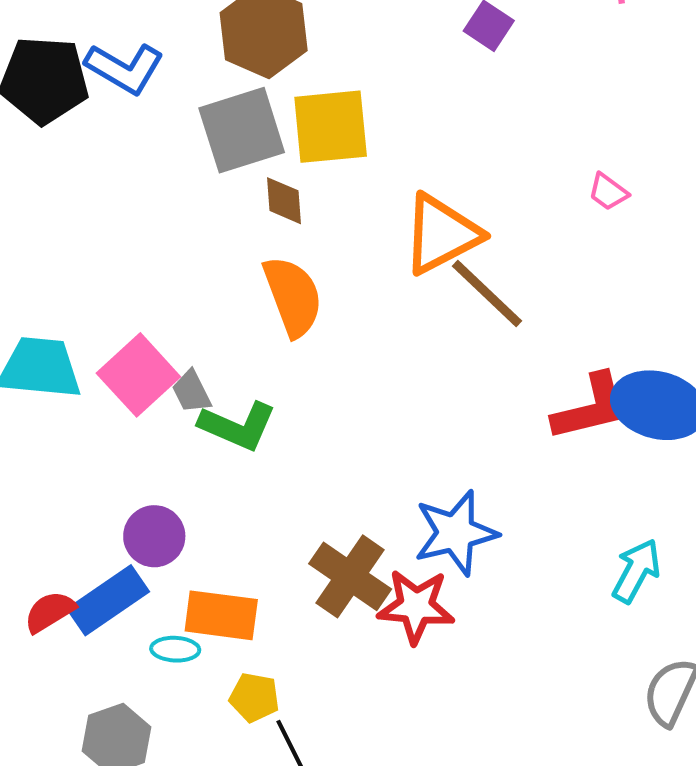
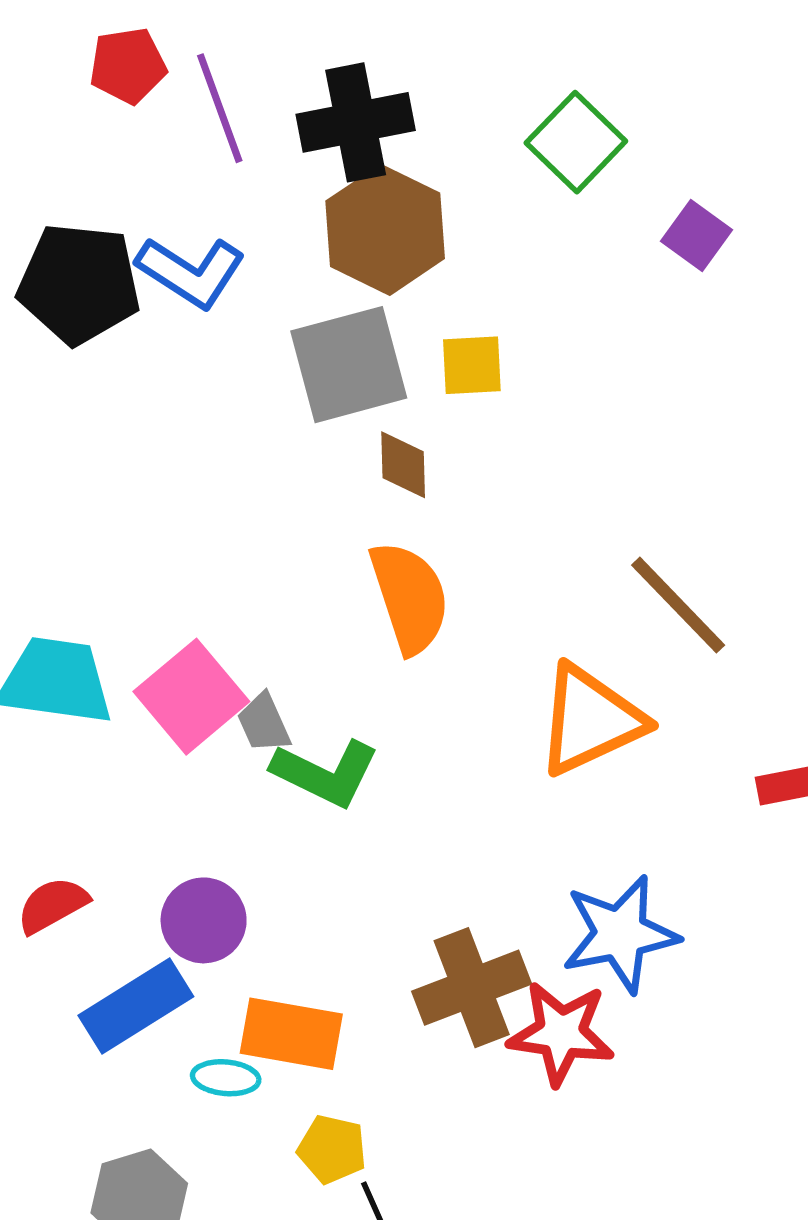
yellow square: (331, 127) -> (472, 365), size x0.6
orange triangle: (441, 234) -> (590, 720), moved
brown cross: (350, 576) -> (472, 988), turned 32
red semicircle: (50, 612) -> (53, 905), moved

